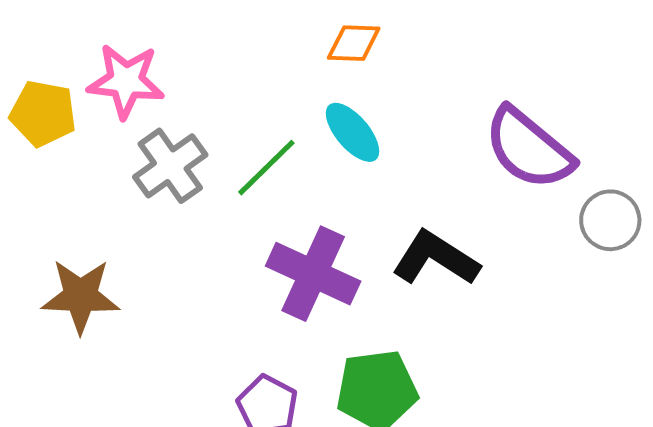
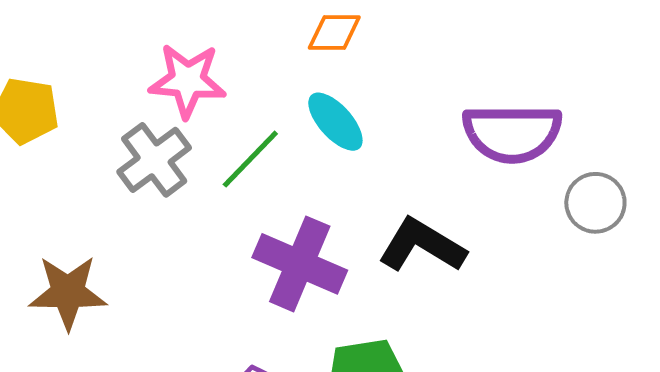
pink star: (126, 81) -> (187, 81), moved
purple semicircle: (529, 149) -> (512, 133), turned -38

